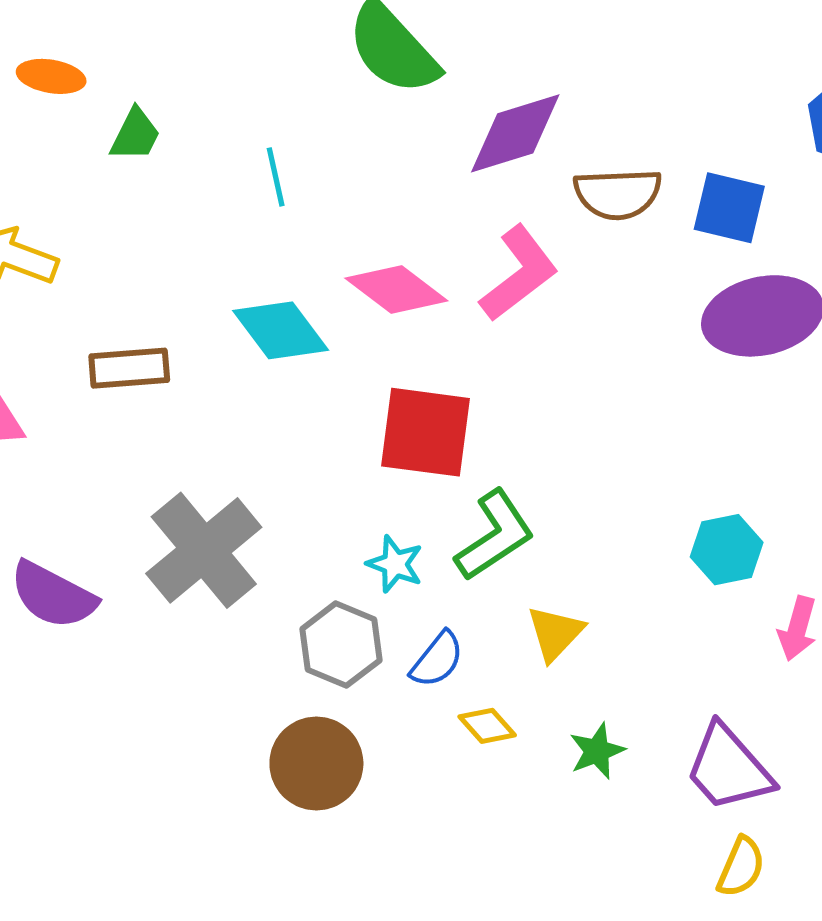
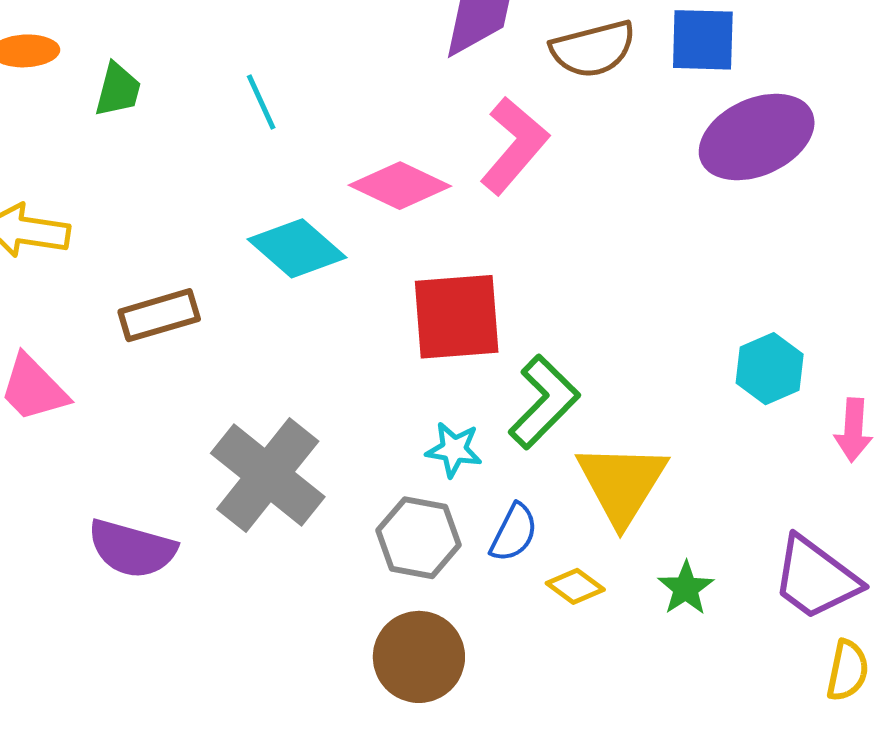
yellow triangle: (555, 633) -> (622, 483), size x1.6

